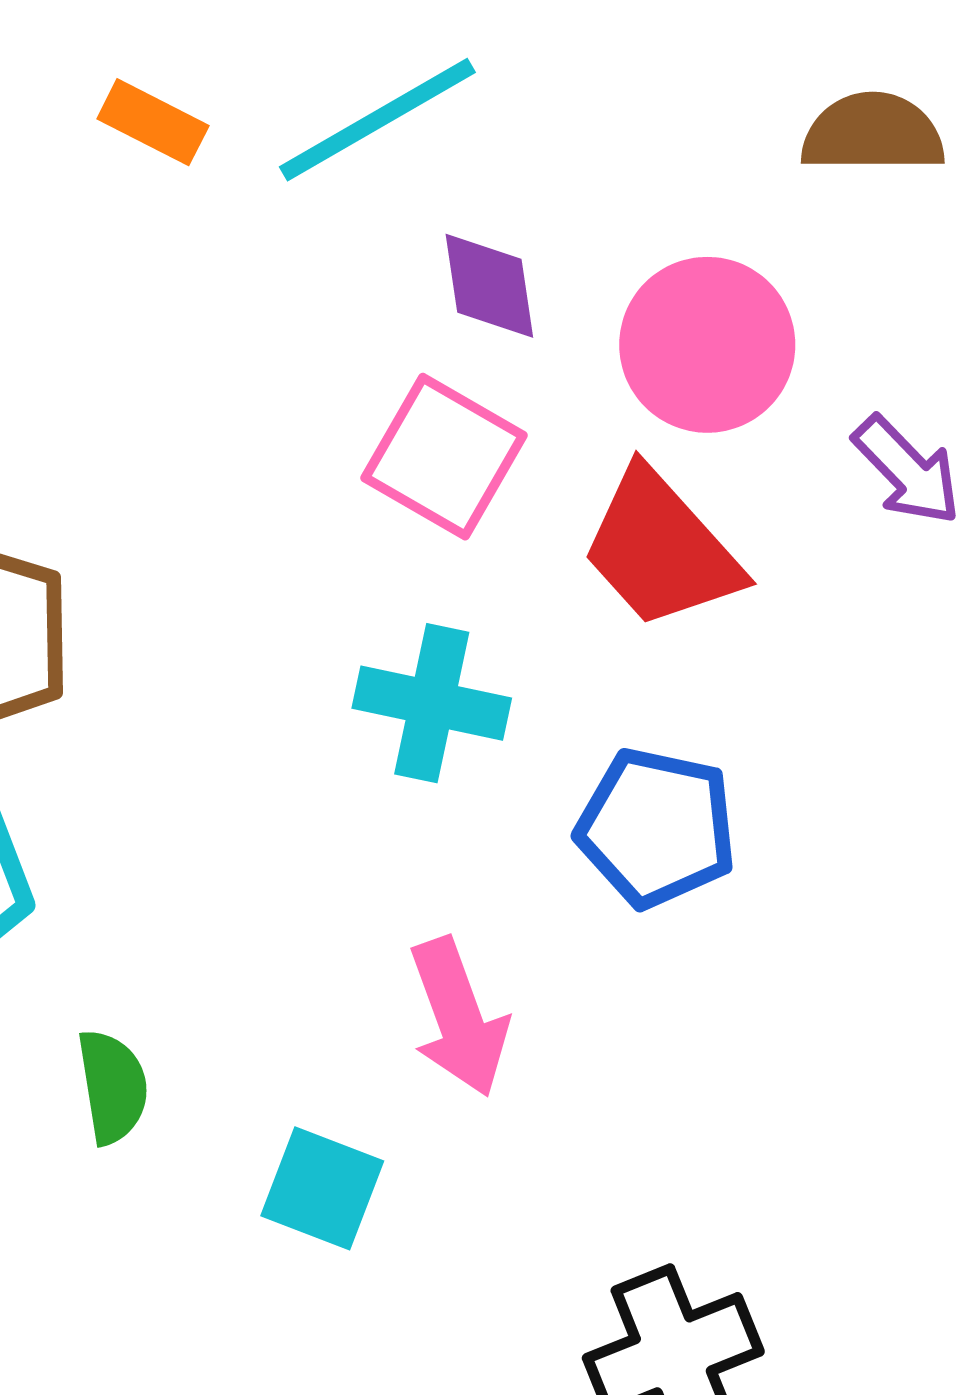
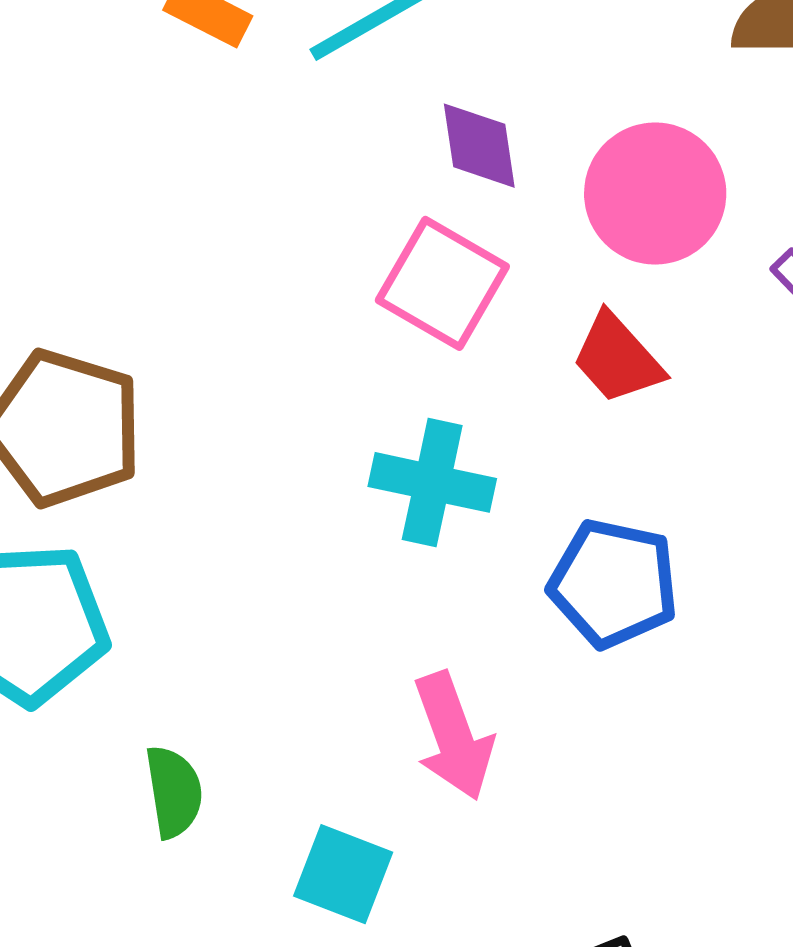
red trapezoid: (661, 549) -> (617, 358), size x0.7

